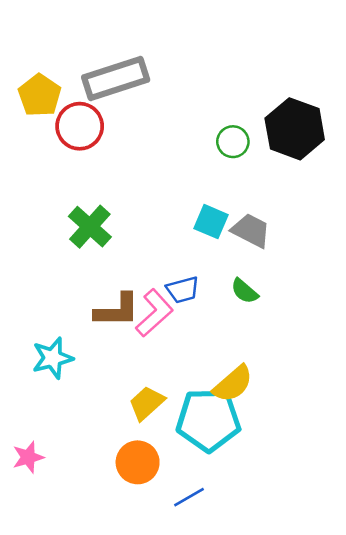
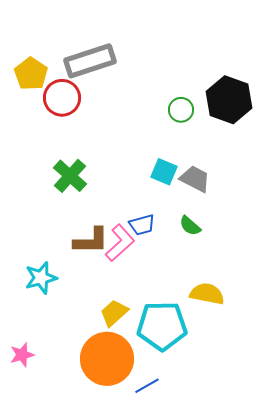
yellow semicircle: (233, 384) -> (207, 294), moved, turned -128
orange circle: (138, 462) -> (107, 359), size x1.6

